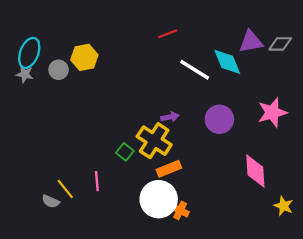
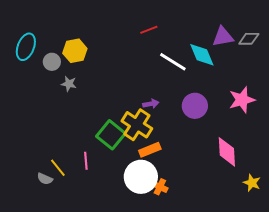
gray star: (25, 74) -> (69, 84), moved
green square: (125, 152) -> (111, 135), size x1.8

